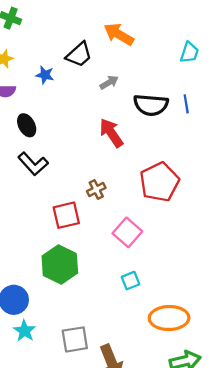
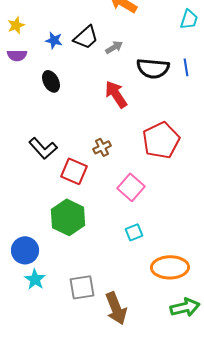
black trapezoid: (79, 55) -> (86, 37), moved
black ellipse: (27, 125) -> (51, 81), moved
black L-shape: (33, 164) -> (43, 148), moved
red square: (66, 215) -> (74, 171), turned 36

